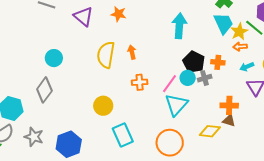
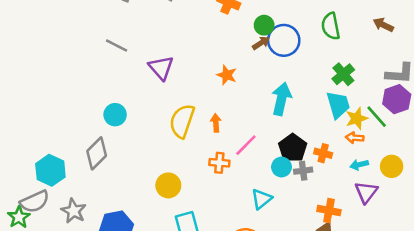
orange star: (118, 14) -> (227, 75), moved
pink line: (170, 84) -> (246, 145), moved
cyan triangle: (176, 105) -> (262, 199), size x0.7

